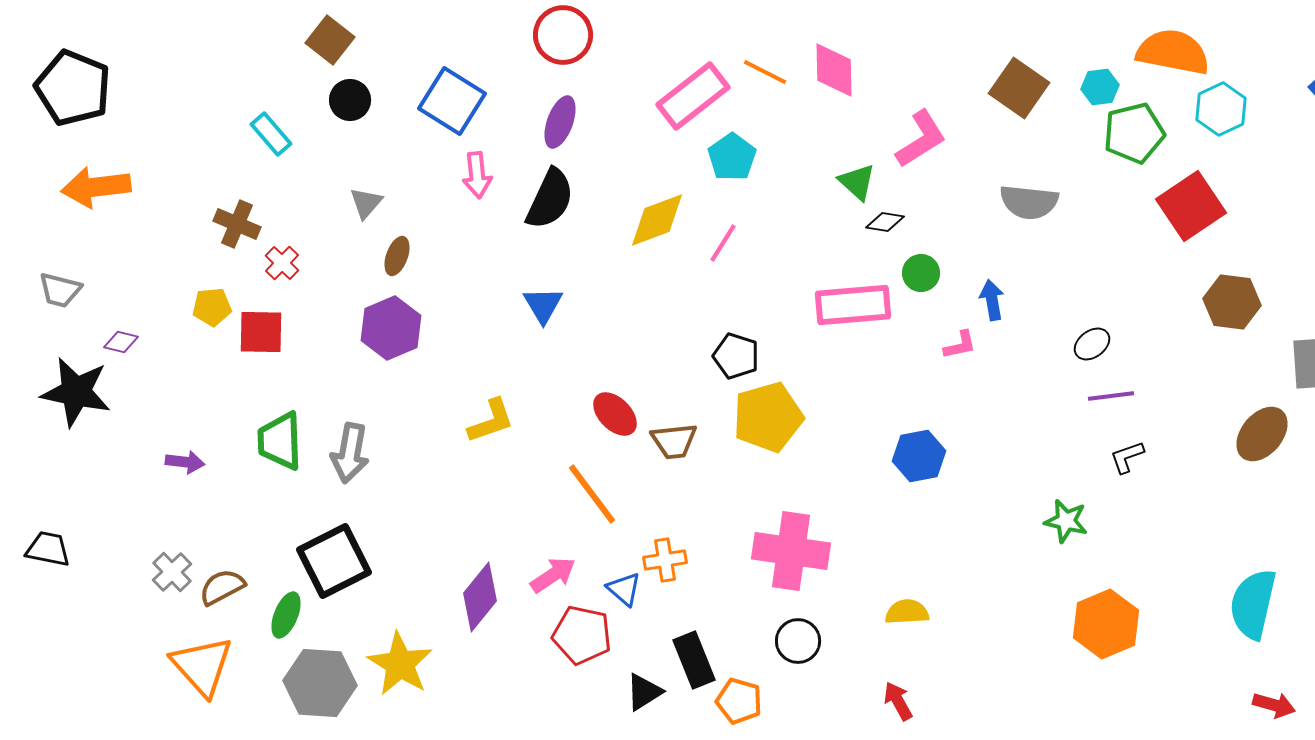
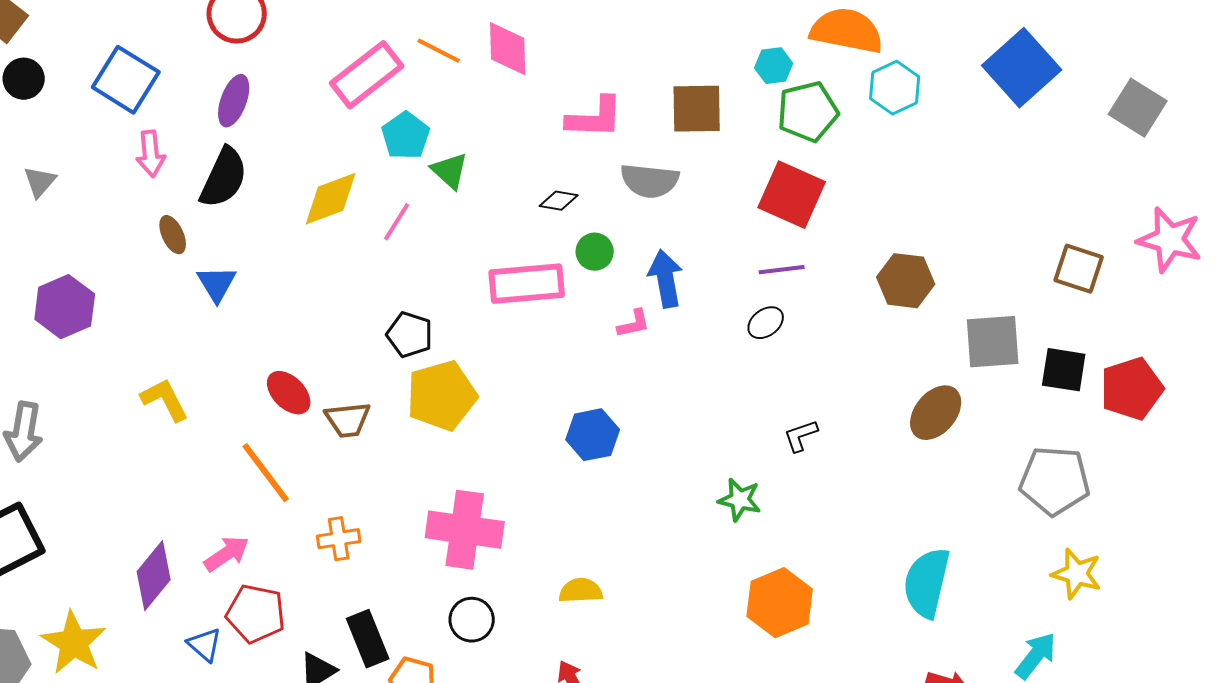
brown square: (1019, 88) -> (697, 109), moved, turned -36
pink L-shape: (921, 139) -> (595, 118), turned 34
green triangle: (857, 182) -> (450, 171), moved
gray semicircle: (1029, 202) -> (650, 181), moved
red square: (1191, 206) -> (792, 195), moved, turned -32
brown ellipse: (397, 256) -> (173, 235), moved, turned -45
blue arrow: (992, 300) -> (666, 279), size x1.4
purple line: (1111, 396) -> (782, 270), moved
yellow L-shape: (491, 421) -> (165, 400), turned -98
blue triangle: (624, 589) -> (205, 645), moved

